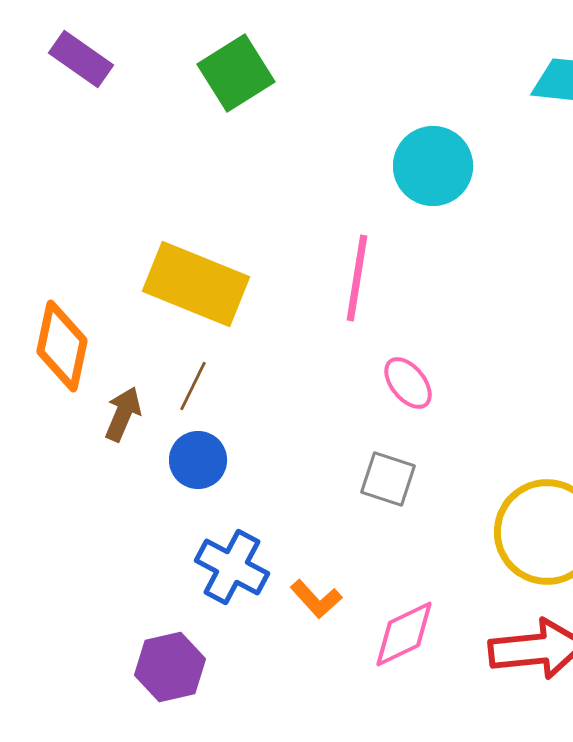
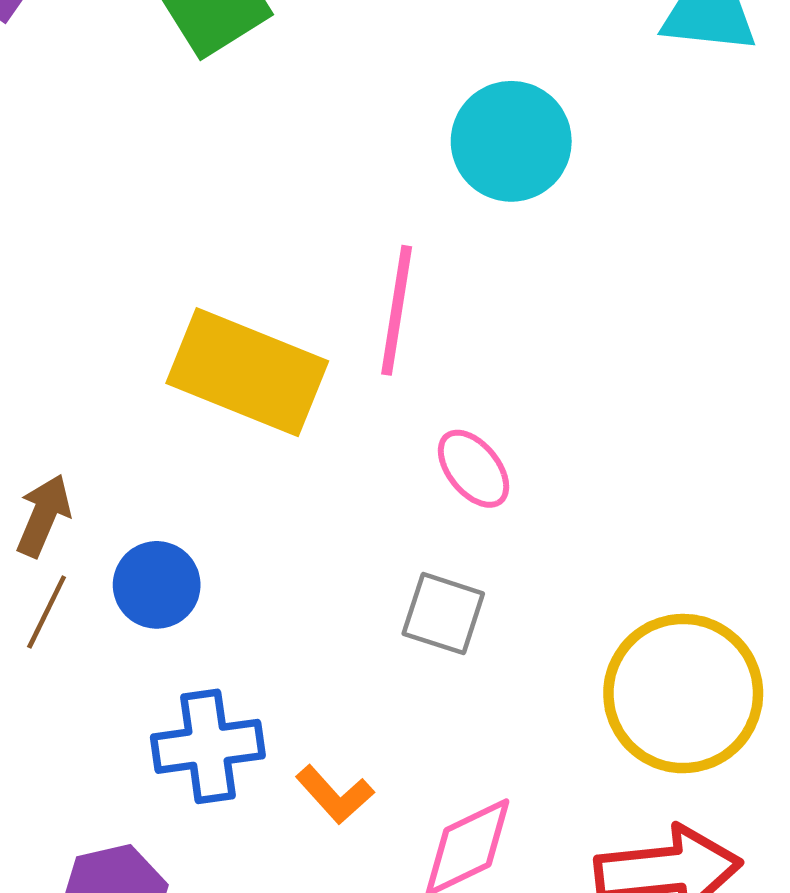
yellow rectangle: (196, 284) -> (247, 372), moved
brown line: (193, 386) -> (47, 612), moved
blue cross: (232, 567) -> (208, 746), turned -36

